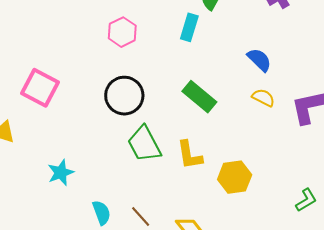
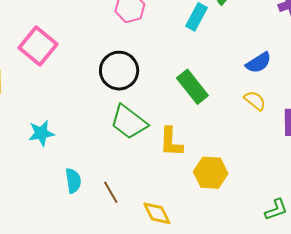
blue semicircle: (259, 60) -> (259, 63), turned 92
green trapezoid: (144, 144) -> (129, 122), turned -36

